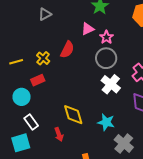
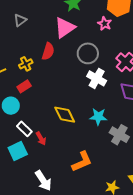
pink triangle: (88, 29) -> (65, 28), size x1.6
pink star: (106, 37) -> (105, 24), moved
yellow cross: (43, 58) -> (26, 64), turned 32
red arrow: (59, 134) -> (41, 138), moved

